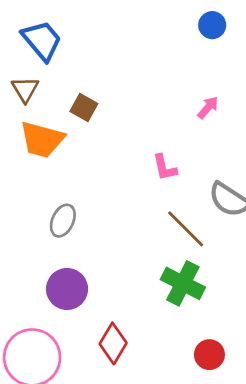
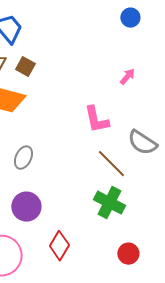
brown square: (84, 107) -> (25, 67), moved
pink L-shape: (165, 168) -> (96, 120), size x1.4

